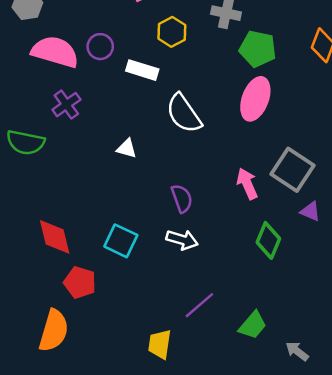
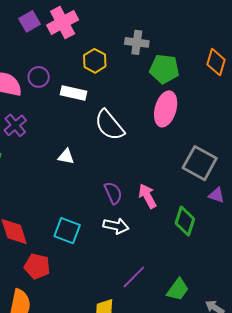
pink arrow: (247, 184) -> (147, 196), moved

